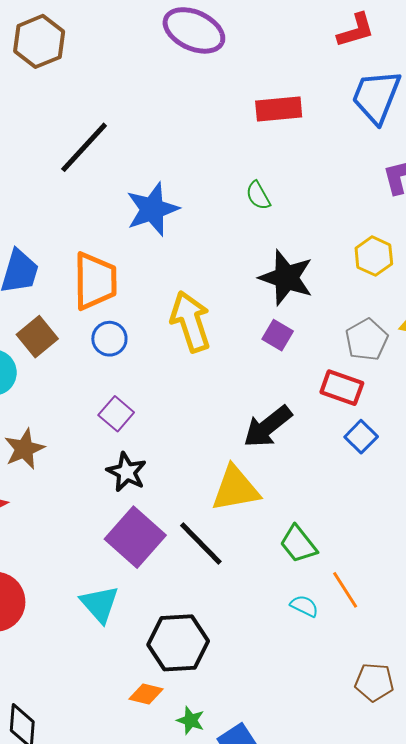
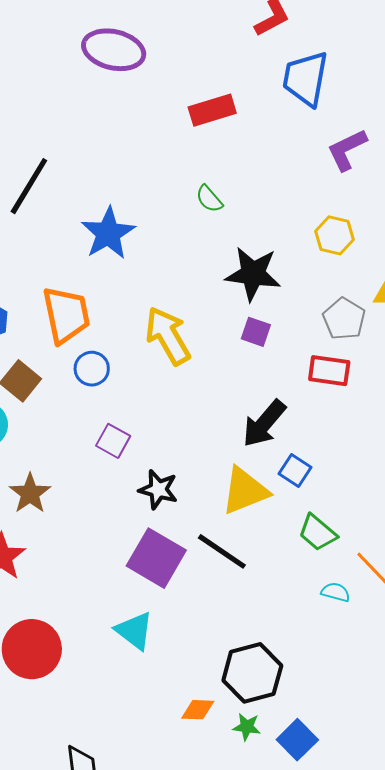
blue square: (361, 437) -> (295, 471), moved
black star: (127, 472) -> (158, 490), moved
black hexagon: (178, 643) -> (252, 673), moved

